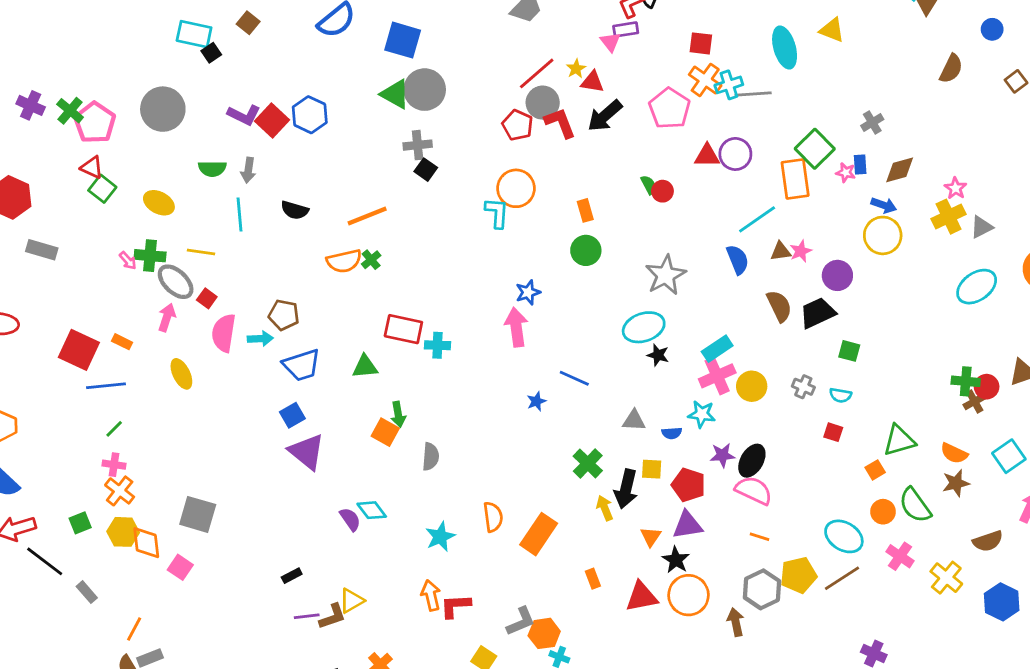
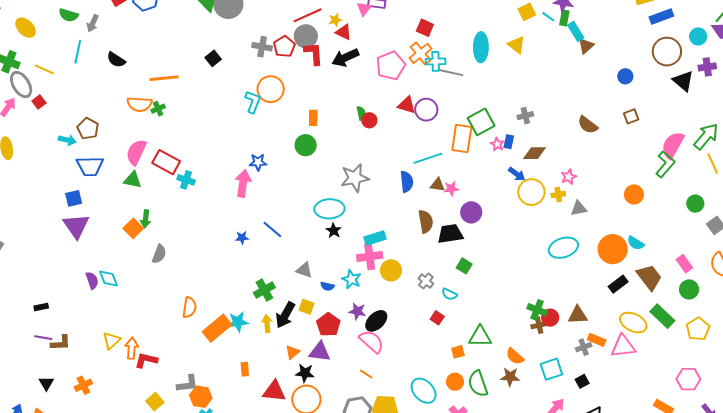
brown semicircle: (951, 69) -> (588, 125), moved, turned 85
gray cross: (418, 145) -> (262, 47), moved
yellow cross: (948, 217) -> (558, 195), size x0.6
yellow circle: (883, 235) -> (531, 192), moved
pink semicircle: (224, 333) -> (136, 152), moved
cyan star: (440, 537) -> (238, 322), moved
black star: (676, 560) -> (305, 373), turned 30
yellow triangle: (351, 601) -> (111, 341), moved, turned -30

